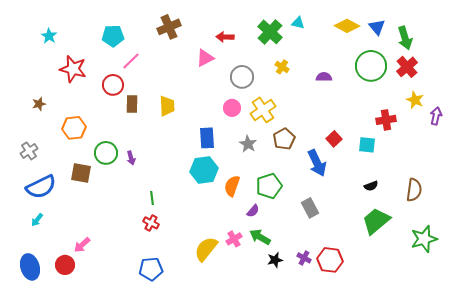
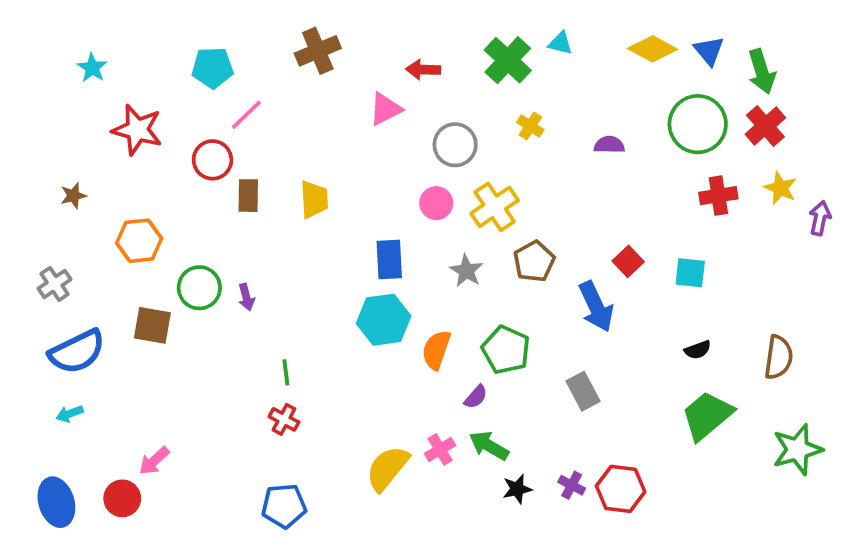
red cross: (386, 120) -> (718, 196), moved
green pentagon: (269, 186) -> (506, 350), turned -30
cyan arrow: (37, 220) -> (70, 414), turned 32

